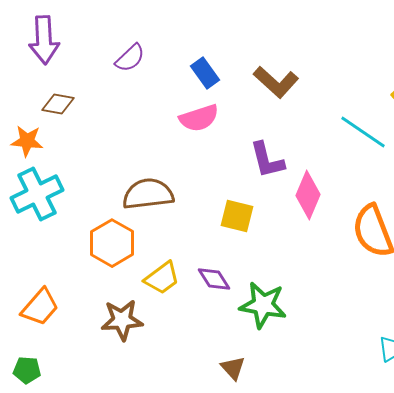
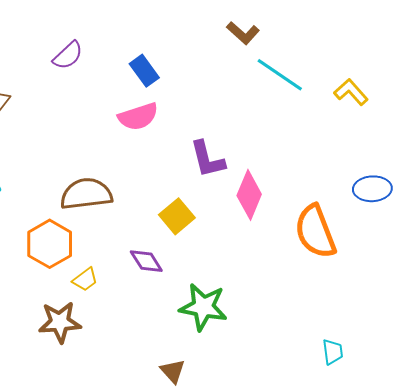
brown L-shape: (276, 82) -> (243, 33), moved, size x0.7
cyan line: (363, 132) -> (280, 75), moved
yellow square: (237, 216) -> (177, 216), turned 36
yellow trapezoid: (162, 278) -> (85, 279), moved, size x0.7
purple diamond: (214, 279) -> (146, 261), moved

